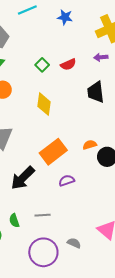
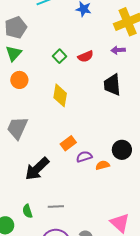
orange semicircle: (90, 145) -> (103, 165), moved
orange rectangle: (53, 152) -> (68, 143), size x0.6
purple semicircle: (67, 181) -> (84, 157), moved

